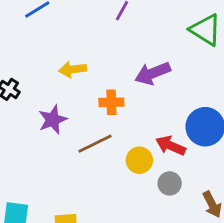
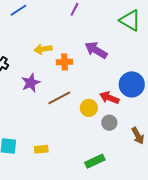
purple arrow: (153, 73) -> (96, 50), turned 55
orange cross: (111, 102) -> (65, 62), moved

